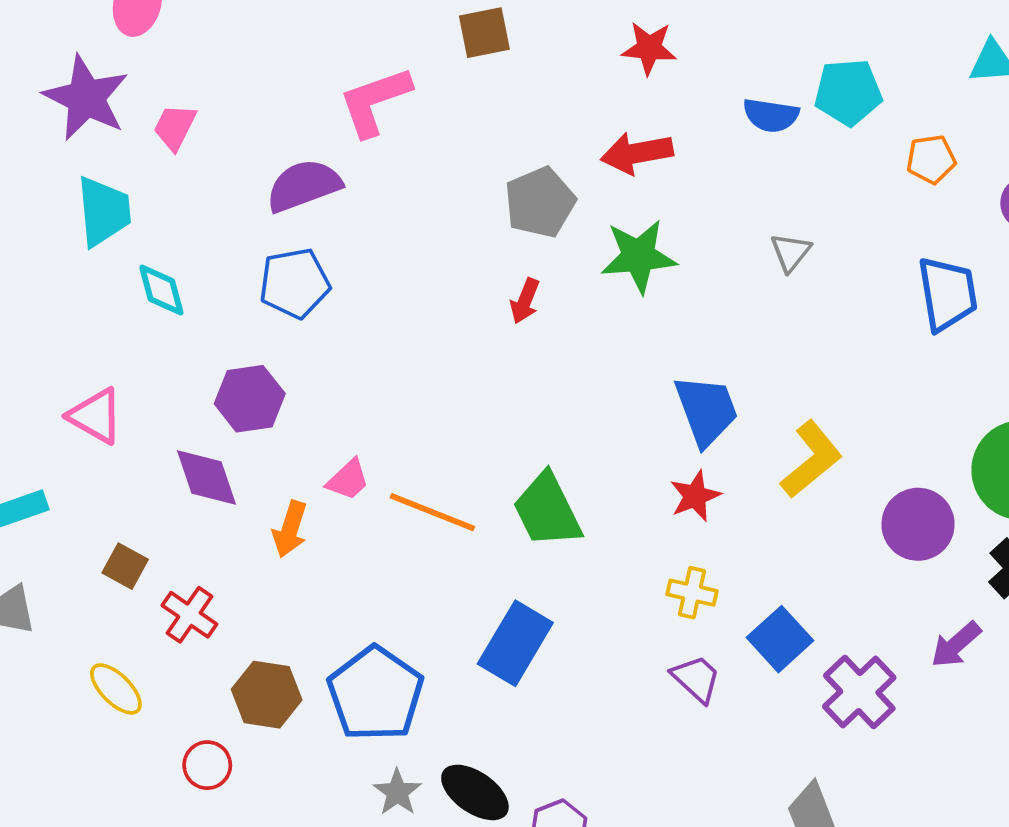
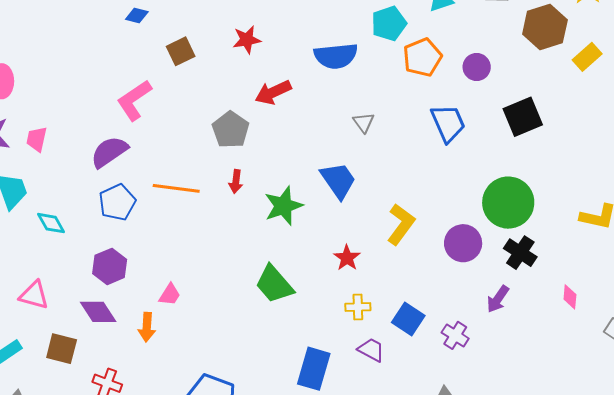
red star: (649, 48) -> (247, 40), moved
cyan pentagon: (848, 92) -> (389, 23), moved
blue semicircle: (771, 115) -> (336, 56), size x1.5
orange pentagon: (931, 159) -> (422, 57), size x1.5
green star: (639, 256) -> (283, 206), moved
blue trapezoid: (706, 410) -> (338, 180), moved
orange line: (432, 512) -> (176, 188), moved
brown square: (125, 566) -> (62, 349), moved, size x1.4
blue rectangle: (515, 643) -> (314, 369), moved
purple cross: (859, 692) -> (455, 335), size x0.7

